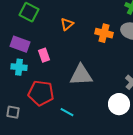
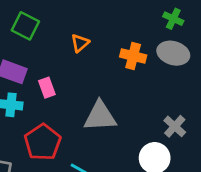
red pentagon: (41, 93) -> (43, 142), turned 30

